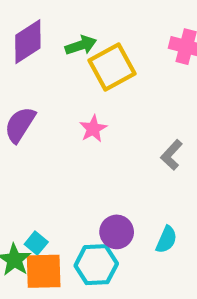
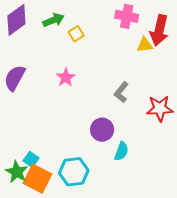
yellow square: (112, 67) -> (76, 34), size x0.5
purple circle: (117, 232) -> (102, 130), moved
orange square: (44, 271) -> (37, 179), turned 32

